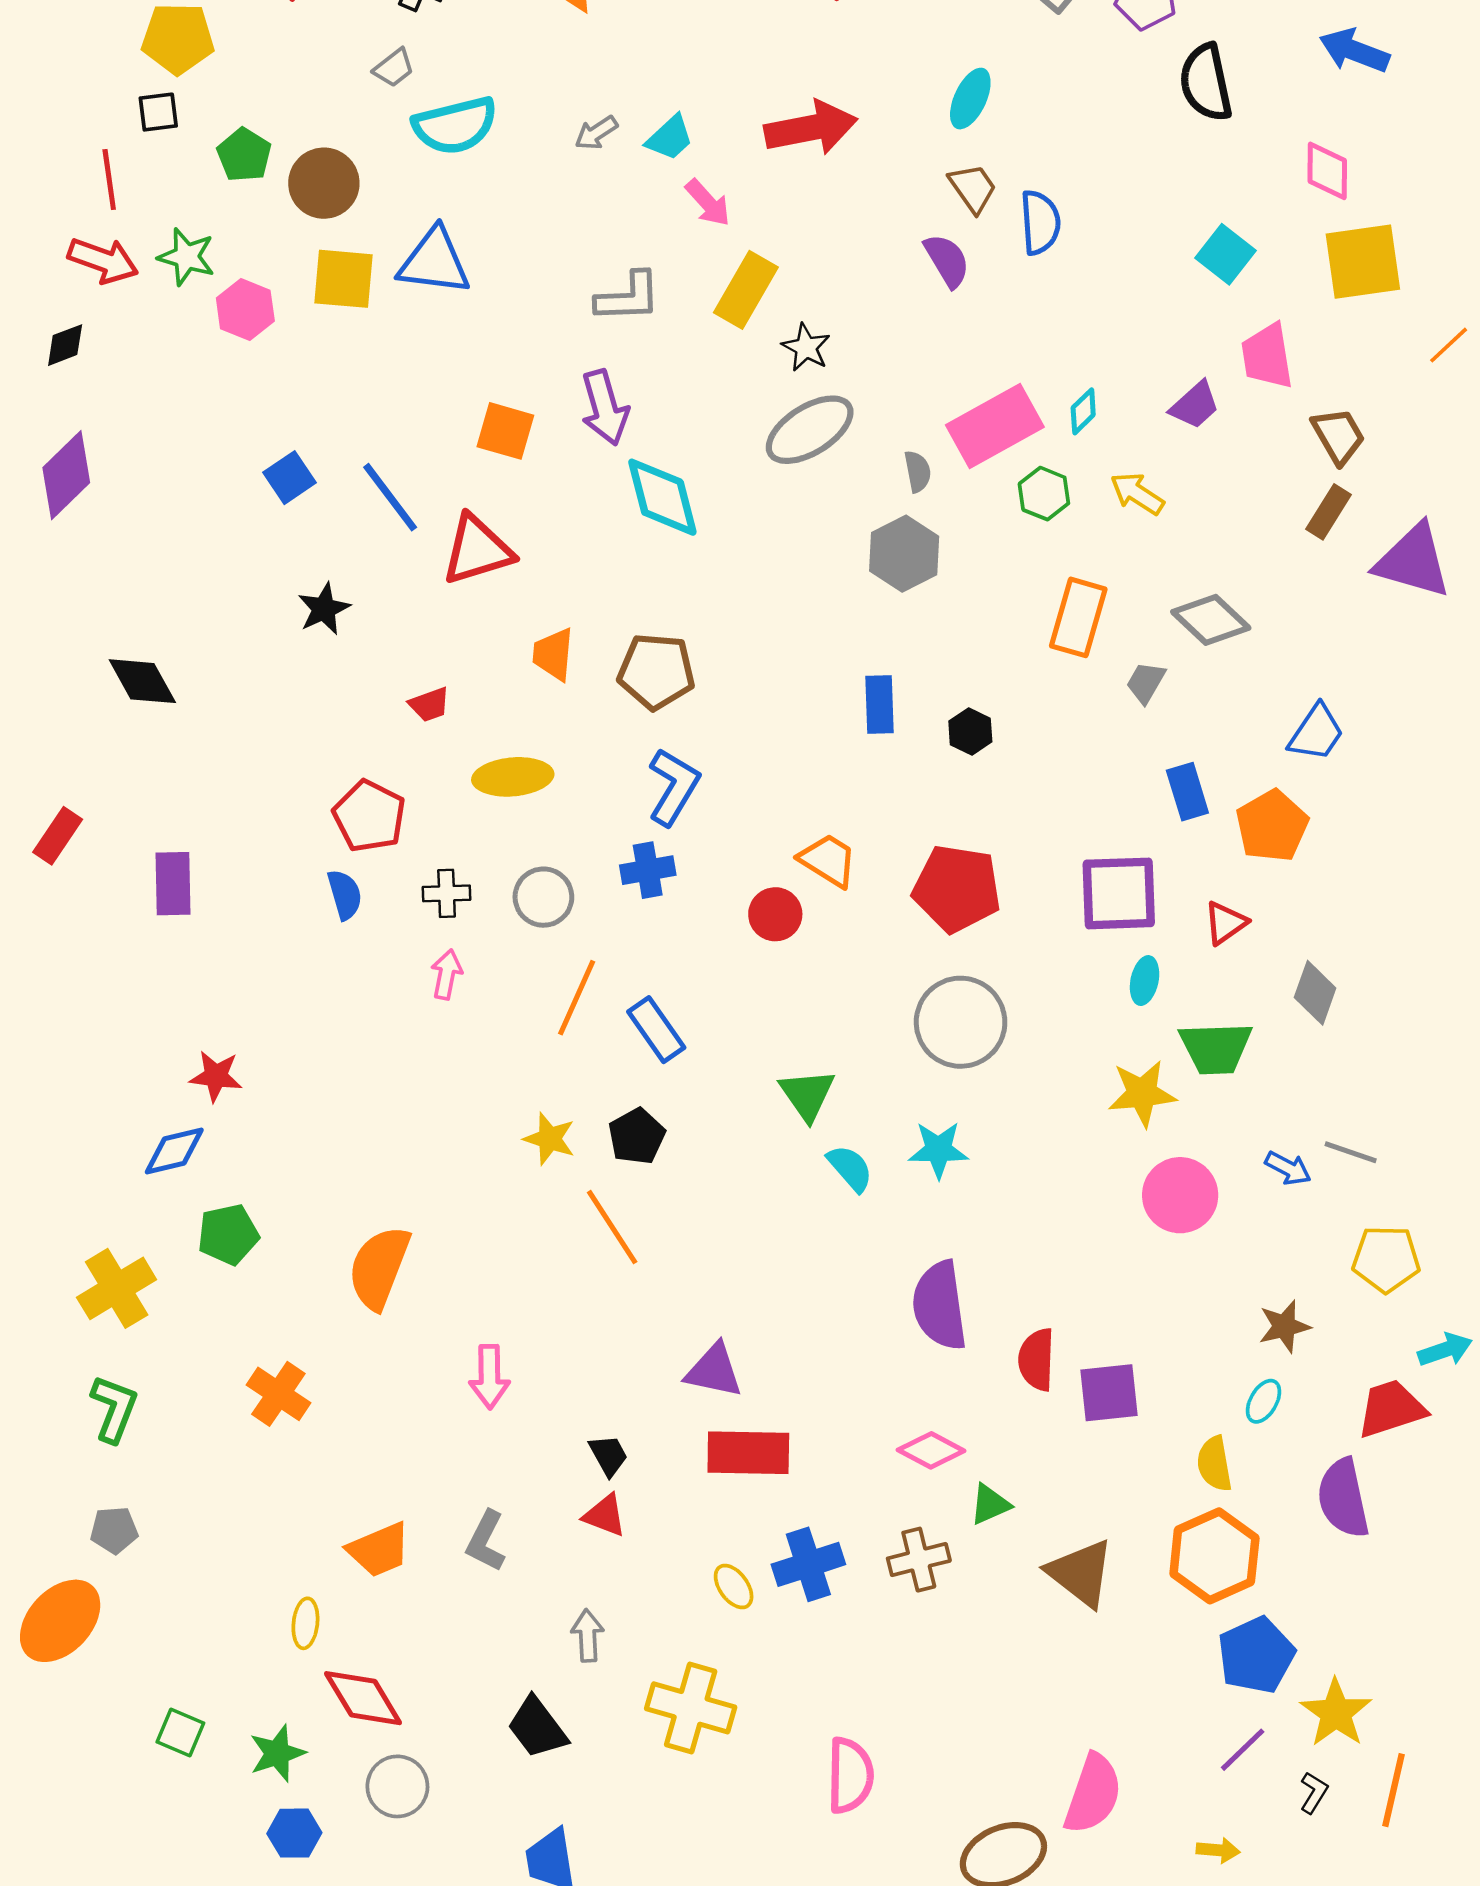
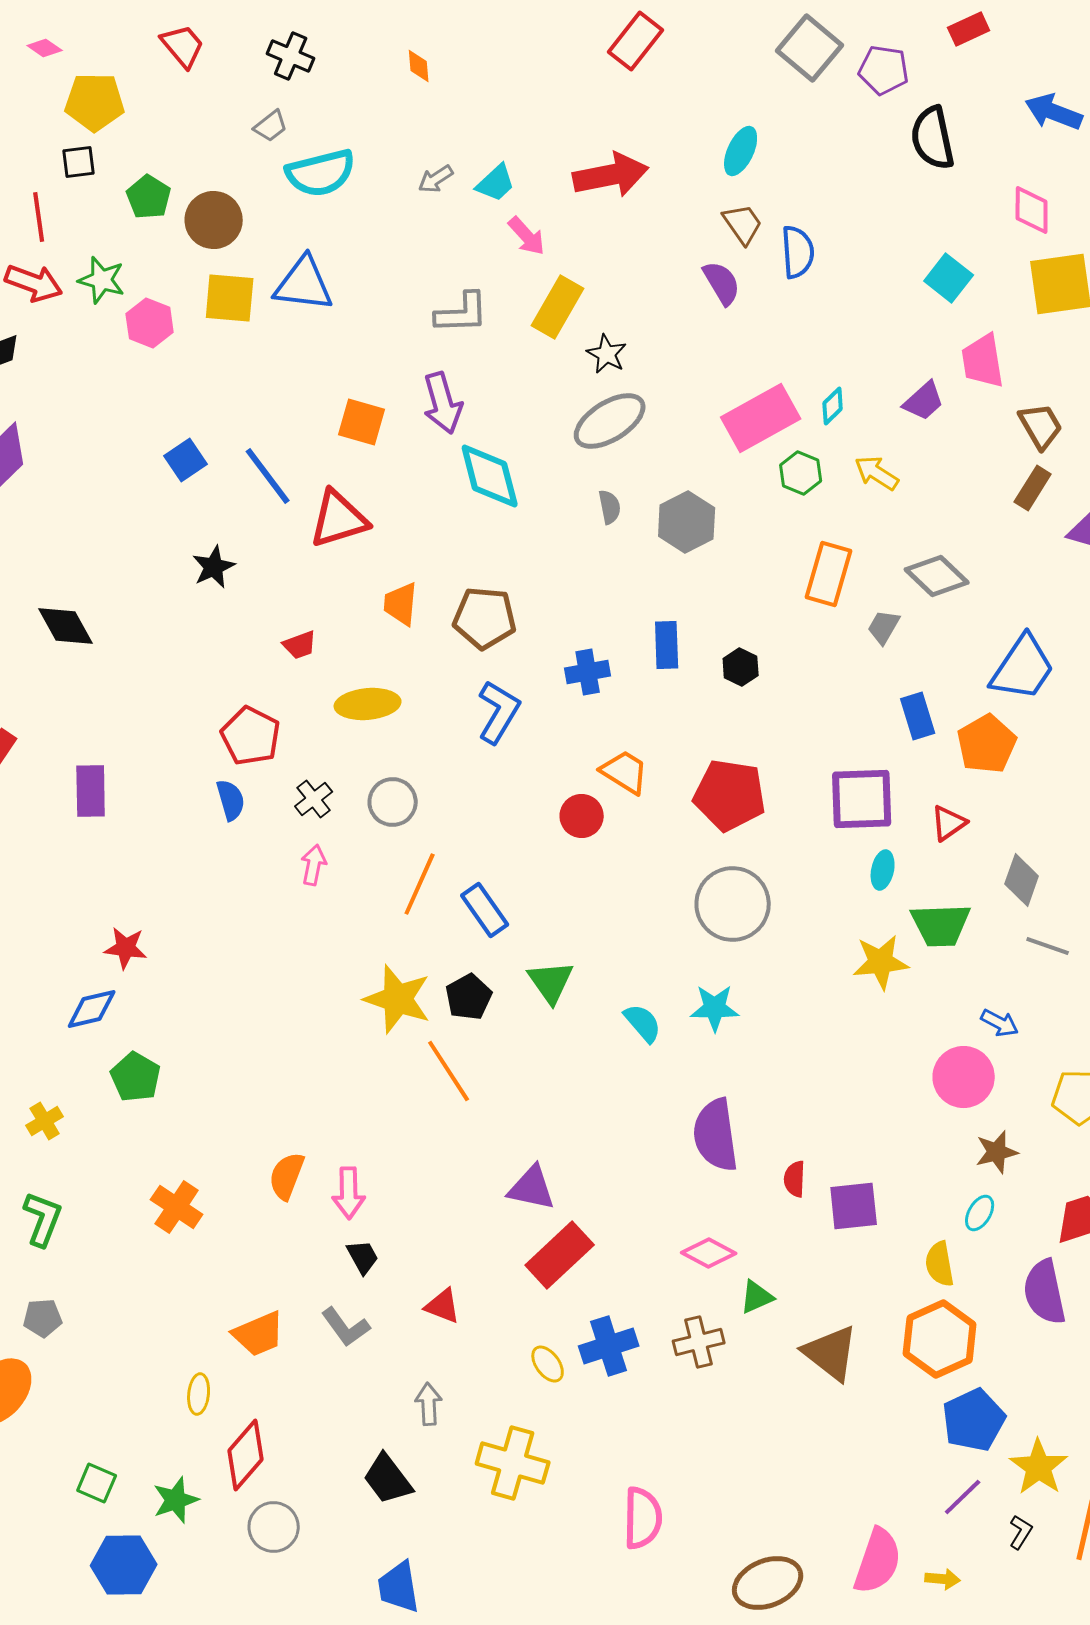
gray semicircle: (918, 471) -> (610, 507), moved
blue trapezoid: (1316, 733) -> (1023, 668), size x1.4
blue cross: (648, 870) -> (588, 672), moved
black cross: (447, 893) -> (314, 799), turned -36
green triangle: (807, 1095) -> (551, 982), moved
yellow star: (550, 1139) -> (398, 999), size x1.6
gray line: (1351, 1152) -> (1048, 946), moved
pink circle: (1180, 1195) -> (964, 1077), moved
green pentagon: (228, 1234) -> (136, 1077), turned -30
orange semicircle: (379, 1268) -> (287, 1176), moved, size x0.7
yellow cross: (117, 1288) -> (45, 1121), size x0.6
red semicircle: (1037, 1360) -> (795, 1179), size x0.7
red rectangle: (748, 1453) -> (560, 1255), turned -44
black trapezoid: (608, 1455) -> (363, 1257), moved
gray L-shape: (486, 1541) -> (346, 1327), turned -63
red diamond: (363, 1698) -> (246, 1455), turned 72
pink semicircle: (1093, 1794) -> (878, 1561), moved
blue hexagon: (294, 1833) -> (124, 1565), moved, size x1.5

